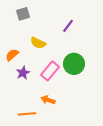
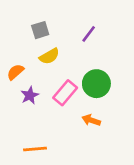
gray square: (23, 14) -> (40, 30), moved
yellow semicircle: (38, 43) -> (49, 56), turned -56
orange arrow: (48, 100) -> (91, 120), moved

